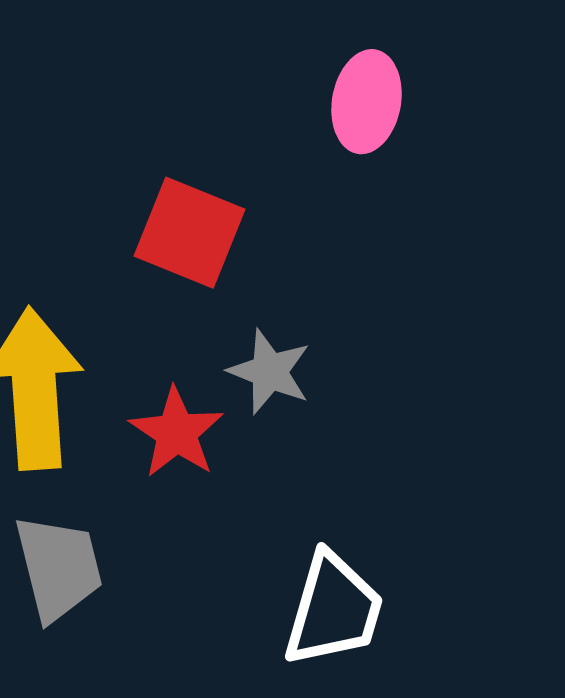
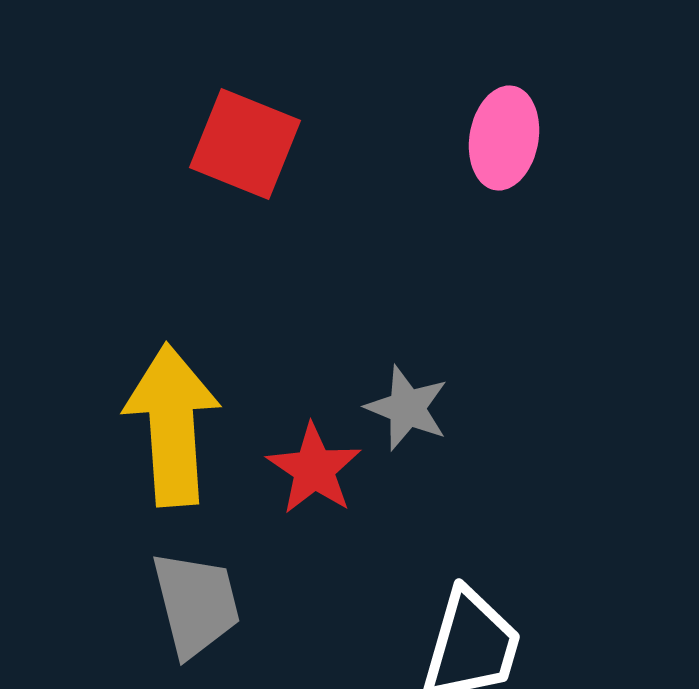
red square: (190, 233) -> (245, 144), moved

